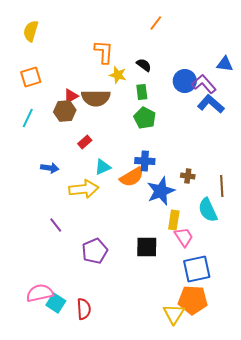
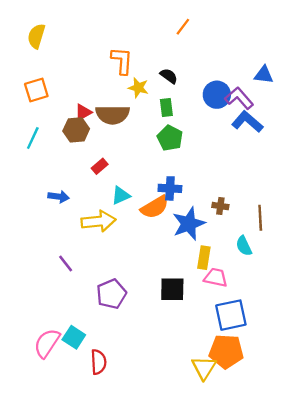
cyan semicircle: (208, 210) -> (244, 246), size x0.7
pink trapezoid: (184, 237) -> (216, 278), turned -45
pink semicircle: (40, 293) -> (47, 343), turned -44
cyan square: (56, 303) -> (74, 337), moved

